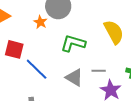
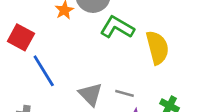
green L-shape: (73, 43) -> (117, 27), moved

